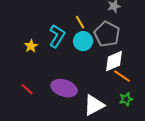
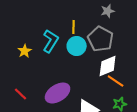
yellow line: (80, 22) -> (74, 27), turned 32
purple ellipse: (64, 88) -> (58, 93), turned -50

